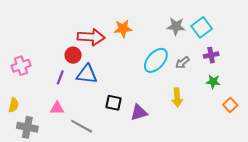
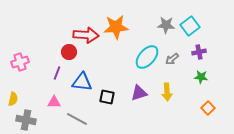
orange star: (123, 29) -> (116, 27), size x1.4
blue triangle: (87, 74) -> (82, 82), moved
orange square: (230, 105) -> (208, 108), moved
purple triangle: (139, 112) -> (139, 93), moved

